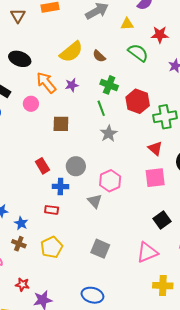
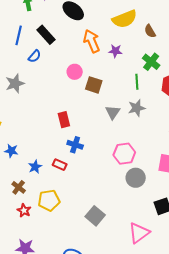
pink circle: (31, 104) -> (75, 72), moved
gray circle: (76, 166) -> (136, 178), moved
gray triangle: (95, 201) -> (113, 112), moved
blue star: (21, 223) -> (35, 167), moved
pink triangle: (147, 252) -> (139, 233), turned -30
red star: (22, 285) -> (24, 211), moved

